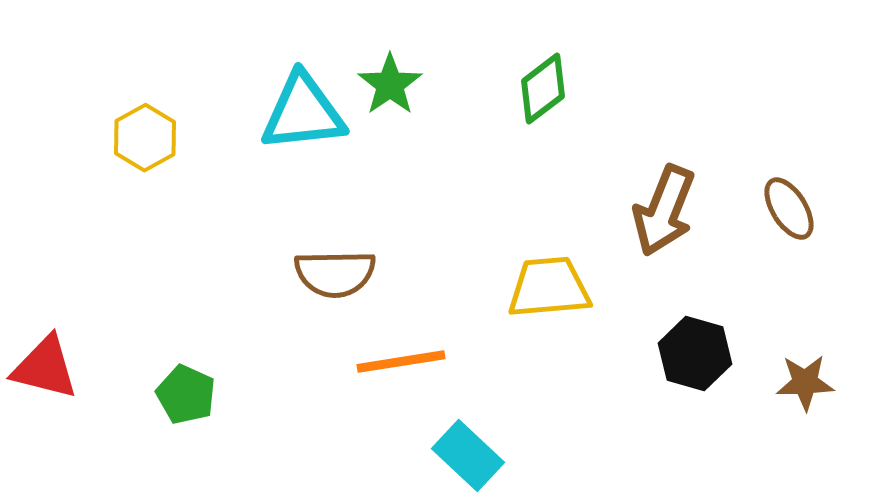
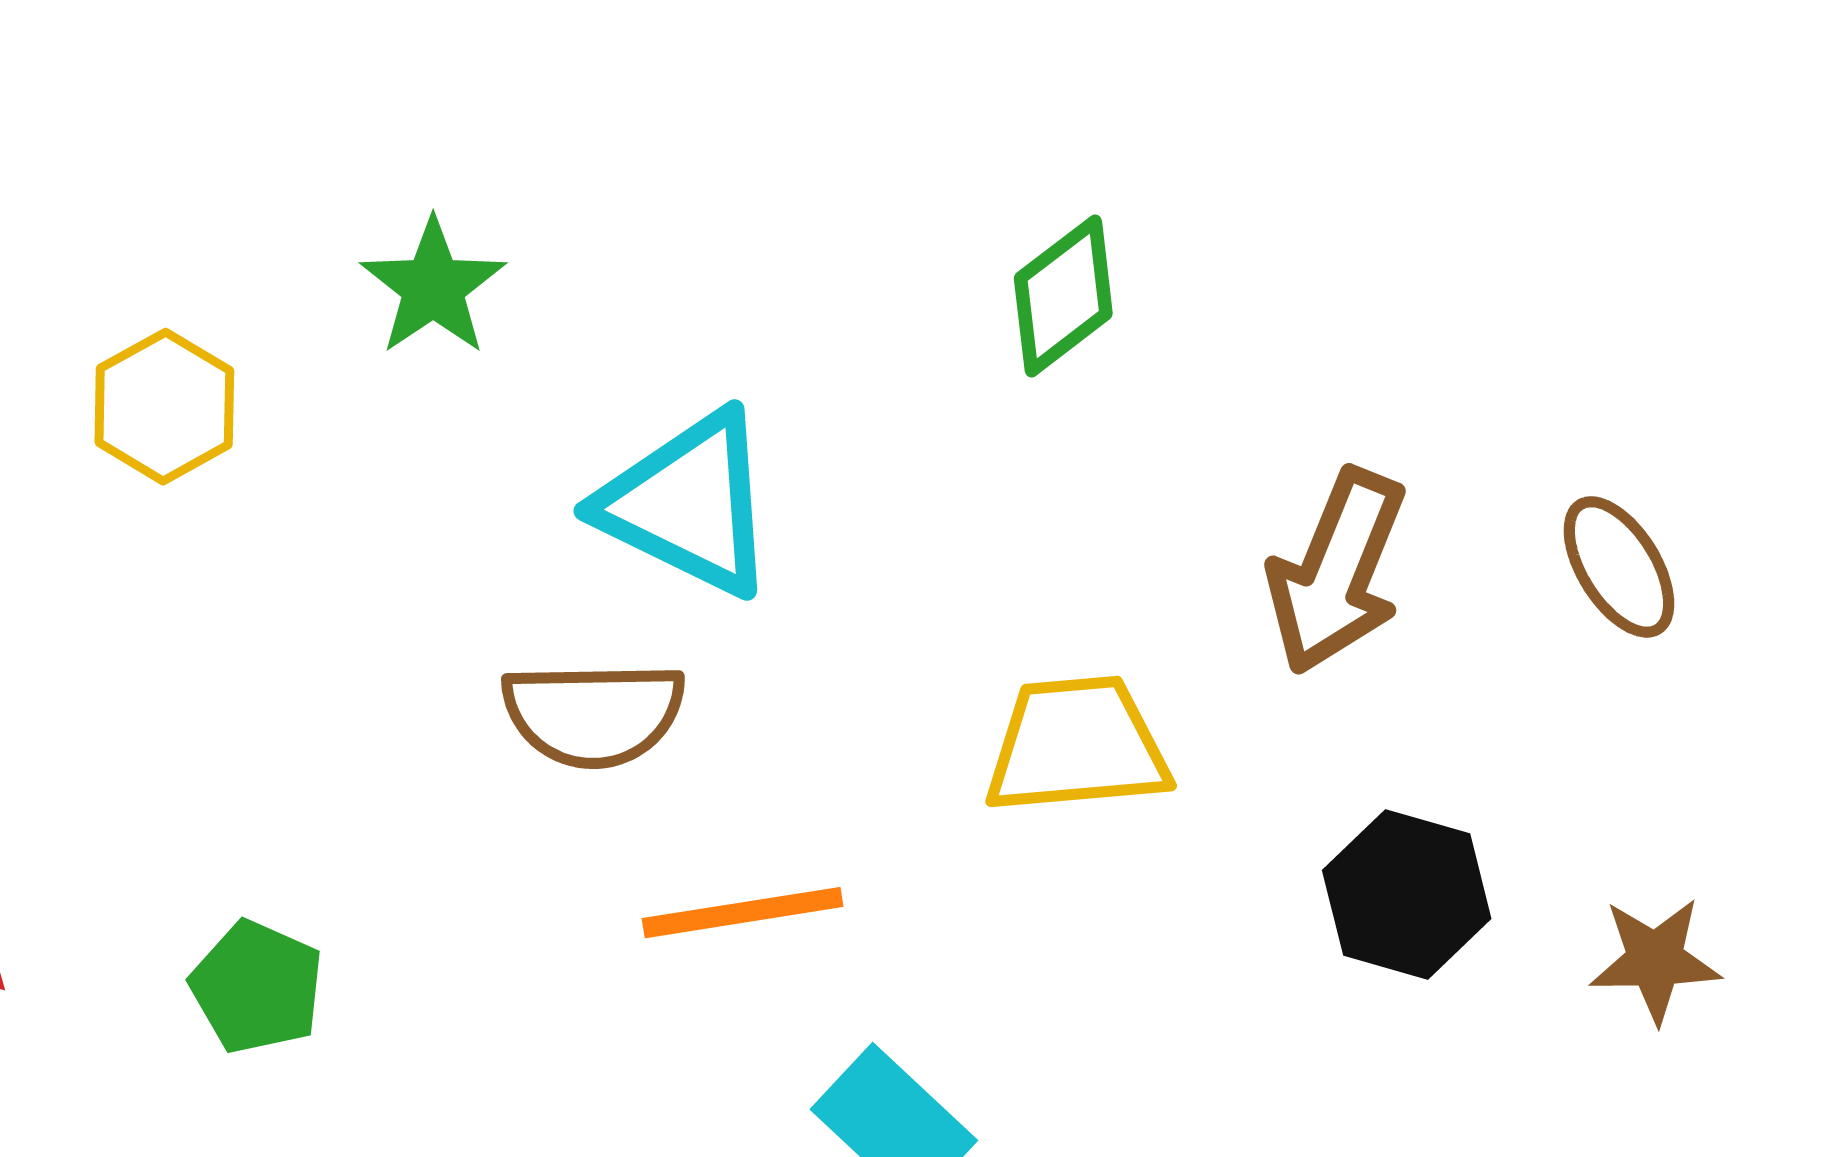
green star: (390, 85) -> (433, 287), moved
cyan triangle: (303, 113) -> (688, 504), moved, turned 32

